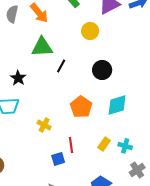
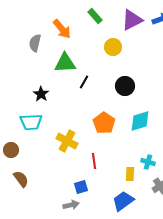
gray semicircle: (12, 14) -> (35, 43), moved
yellow cross: (44, 125) -> (67, 141), size x1.5
yellow rectangle: (104, 144) -> (130, 174), moved, turned -32
blue square: (58, 159) -> (81, 187), moved

